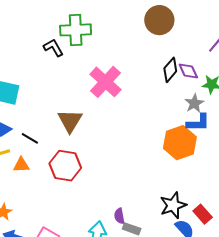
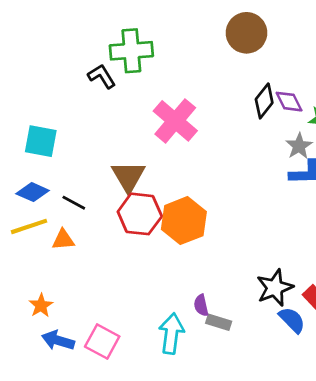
orange hexagon: (180, 143) -> (184, 221), moved
red hexagon: (65, 166) -> (140, 214), moved

